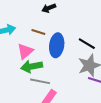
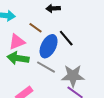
black line: (87, 44) -> (66, 38), moved
gray line: (40, 81) -> (46, 67), moved

